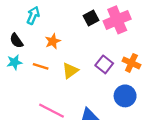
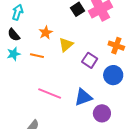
cyan arrow: (33, 15) -> (17, 12), moved
purple square: (104, 64) -> (90, 60), moved
yellow triangle: (70, 71) -> (66, 45), moved

